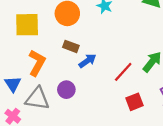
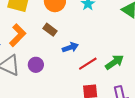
blue arrow: (87, 61) -> (70, 47), moved

